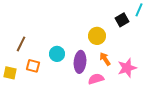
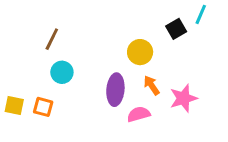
brown line: (21, 44) -> (52, 39), moved
cyan circle: (57, 54) -> (62, 72), moved
orange square: (33, 66) -> (43, 107), moved

